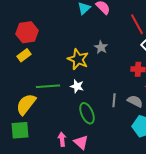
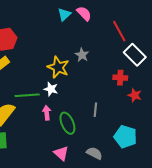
white star: (77, 86) -> (51, 89), moved
gray semicircle: (135, 101) -> (94, 153), moved
pink arrow: (62, 139) -> (47, 113), moved

